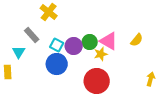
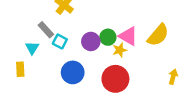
yellow semicircle: (137, 40) -> (158, 35), size x1.6
cyan square: (57, 45) -> (60, 41), moved
blue circle: (57, 64) -> (73, 72), moved

